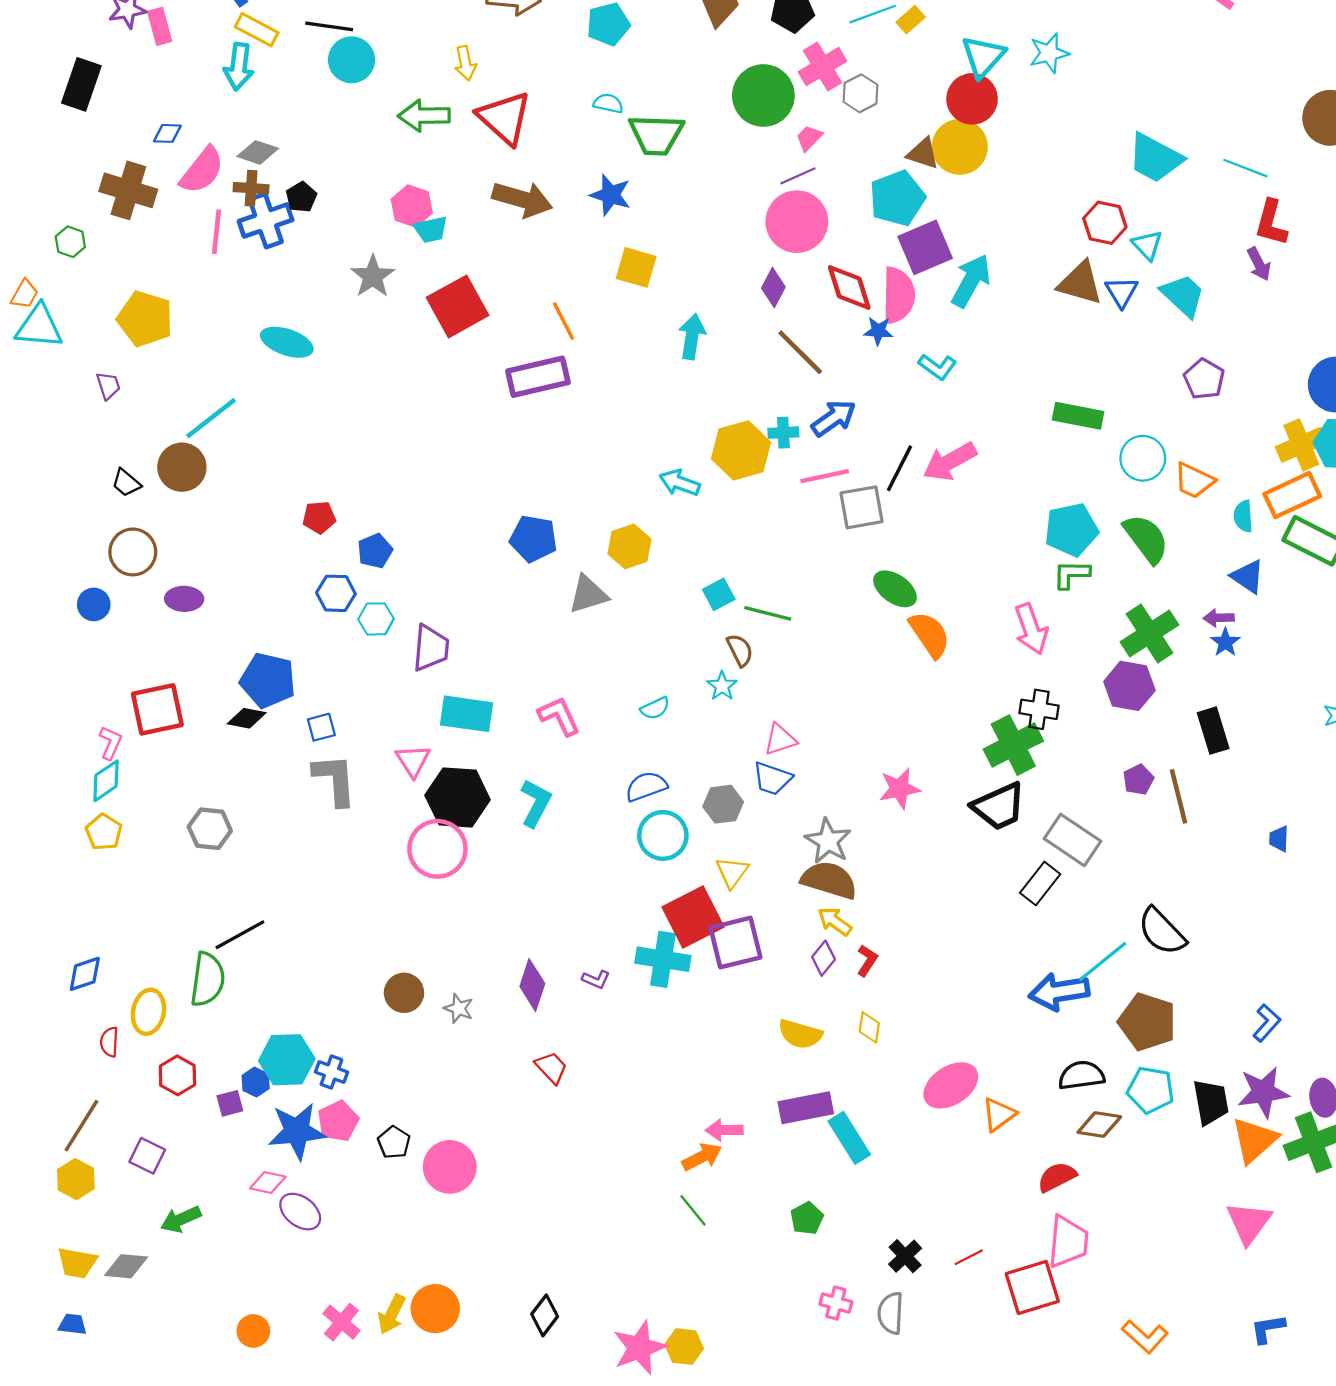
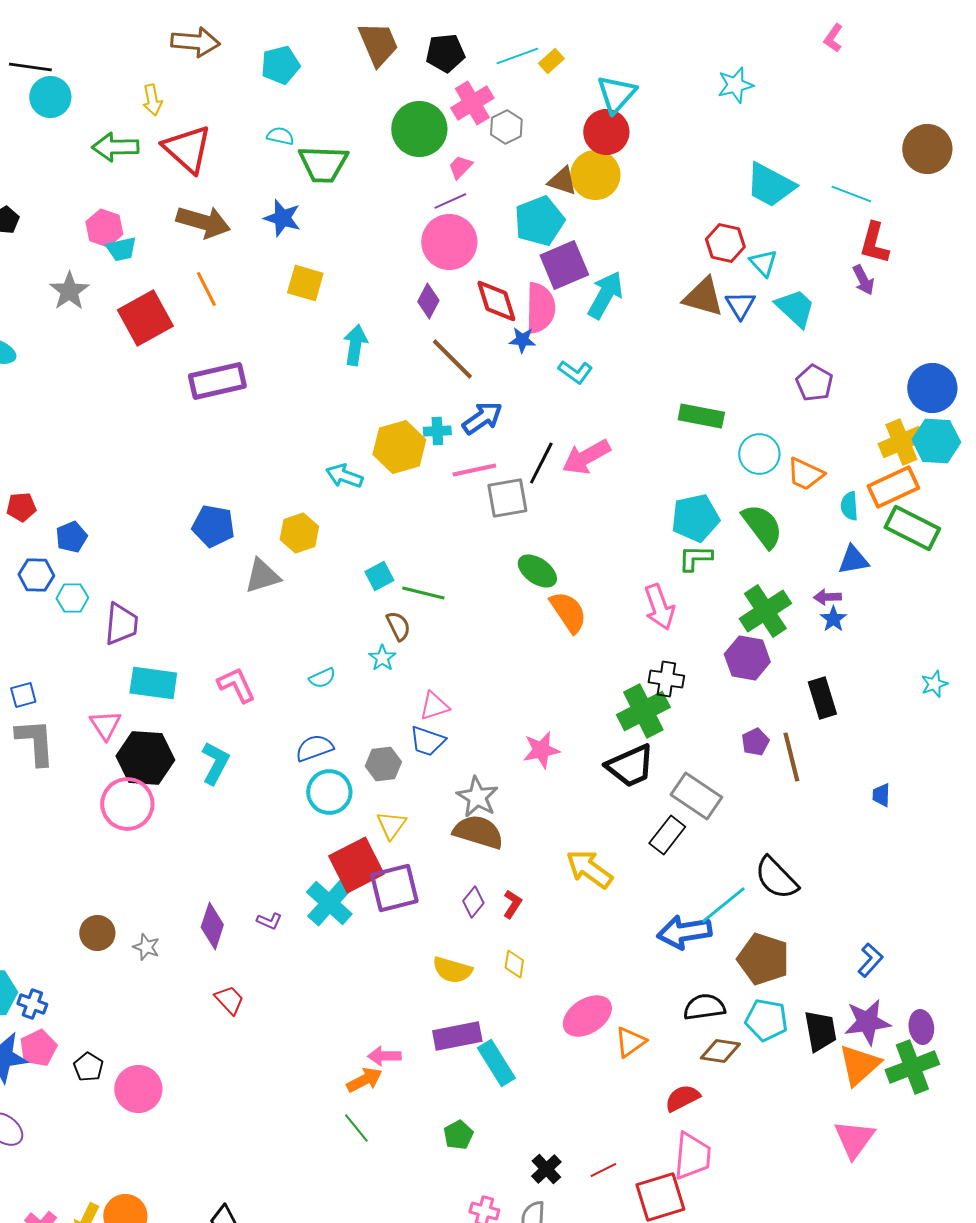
cyan star: (1049, 53) -> (735, 85), moved
orange line: (564, 321) -> (206, 289), moved
blue triangle: (1248, 577) -> (853, 560), turned -44
yellow arrow: (835, 921) -> (589, 869), moved, size x1.5
cyan cross: (663, 959) -> (329, 903), turned 33

